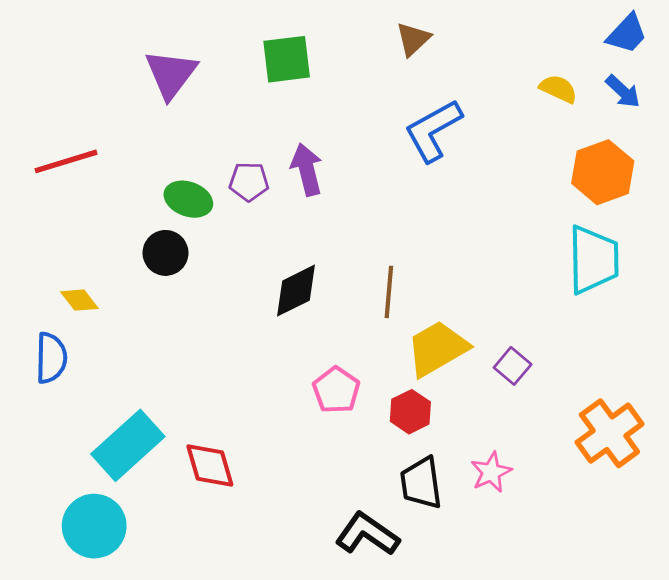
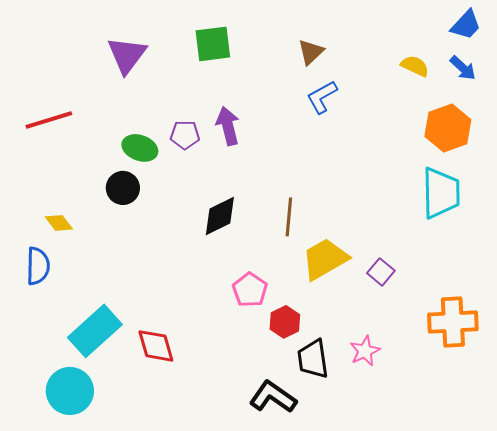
brown triangle: (413, 39) -> (311, 52), moved
blue L-shape: (433, 131) -> (322, 97), size x0.7
red hexagon: (410, 412) -> (285, 322), moved
orange cross: (609, 433) -> (453, 322), turned 33

